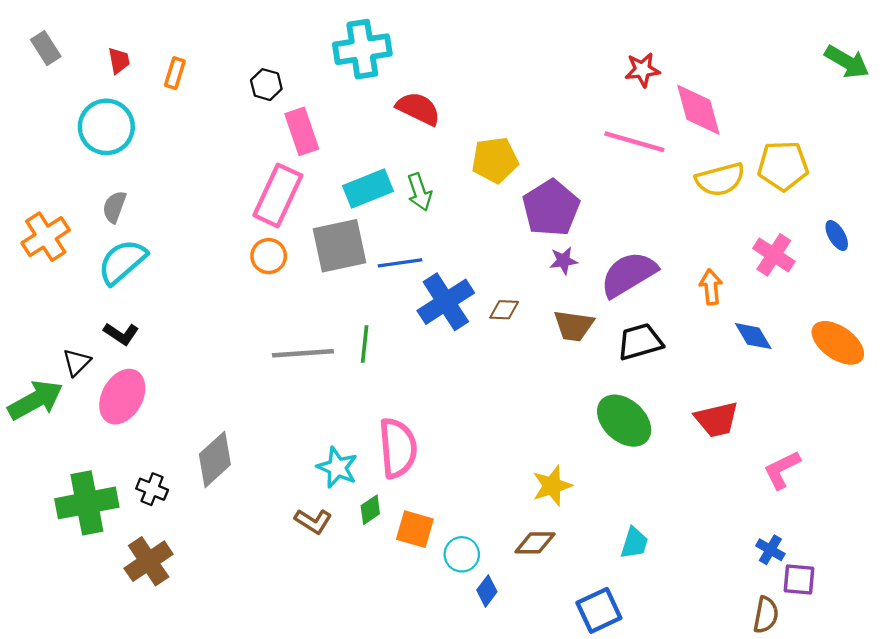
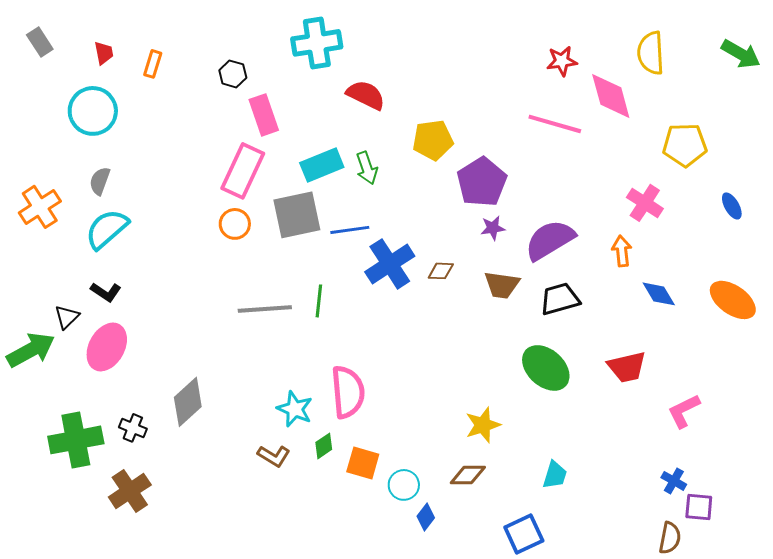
yellow semicircle: (720, 179) -> (651, 53), moved, turned 102
pink cross: (774, 255) -> (645, 203), moved

